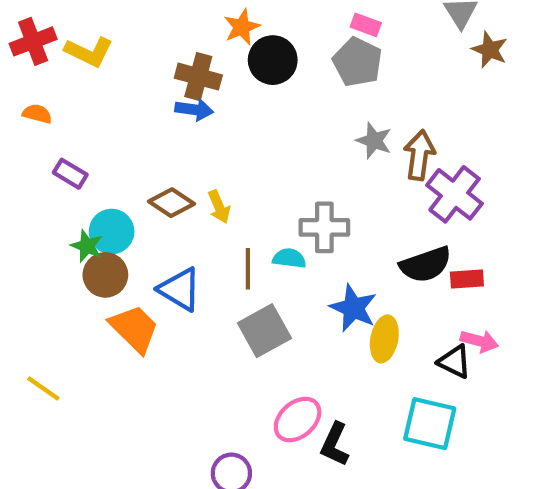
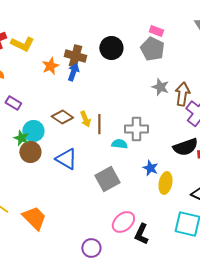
orange star: (242, 27) -> (50, 66), moved
blue arrow: (194, 110) -> (73, 72), turned -78
brown line: (248, 269) -> (99, 124), moved
blue star: (353, 308) -> (150, 168), size x0.7
orange trapezoid: (134, 329) -> (34, 218), moved

